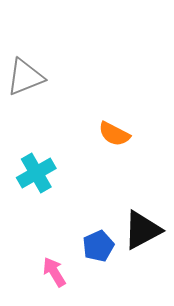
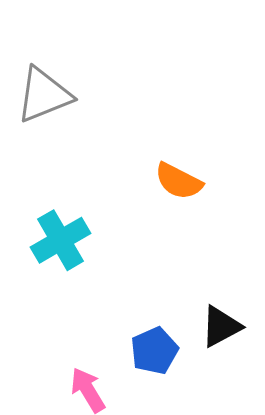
black triangle: (142, 230) -> (221, 326), size x0.7

